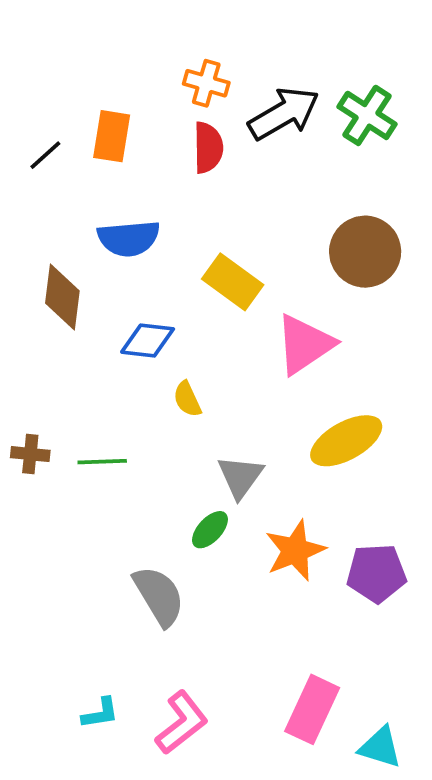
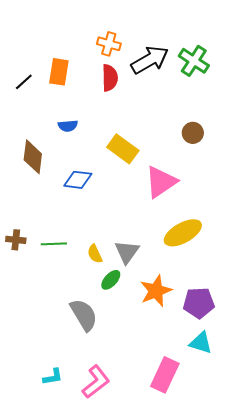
blue semicircle: (129, 238) -> (68, 126), size x0.6
brown circle: (365, 252) -> (193, 133), size x0.6
yellow semicircle: (187, 399) -> (95, 254), moved
cyan triangle: (380, 747) -> (201, 343), moved

